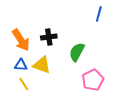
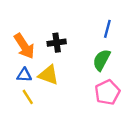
blue line: (99, 14) -> (107, 29), moved
green semicircle: (77, 52) -> (102, 60), moved

